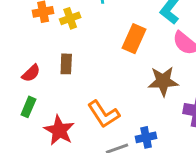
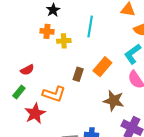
brown rectangle: (66, 64) -> (78, 74), moved
orange L-shape: (104, 114) -> (54, 94), moved, turned -55

